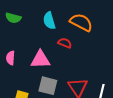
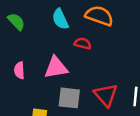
green semicircle: (13, 18) -> (16, 22), turned -140

